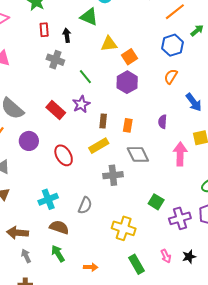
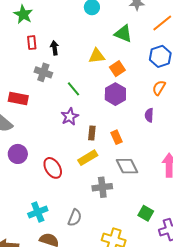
green triangle: (89, 17) -> (123, 34), moved
red rectangle: (56, 110) -> (18, 99), moved, turned -30
purple semicircle: (163, 122) -> (149, 115), moved
orange rectangle: (128, 125) -> (117, 137), turned -32

